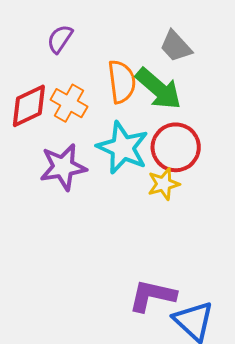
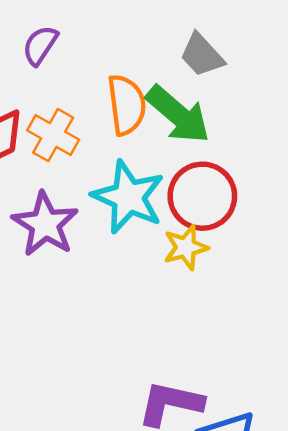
purple star: (63, 167) -> (45, 224), turned -30

